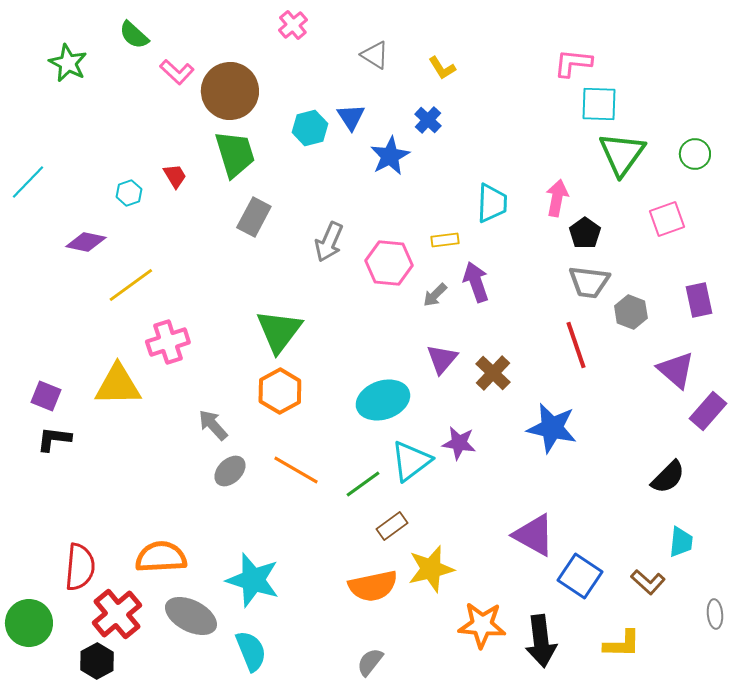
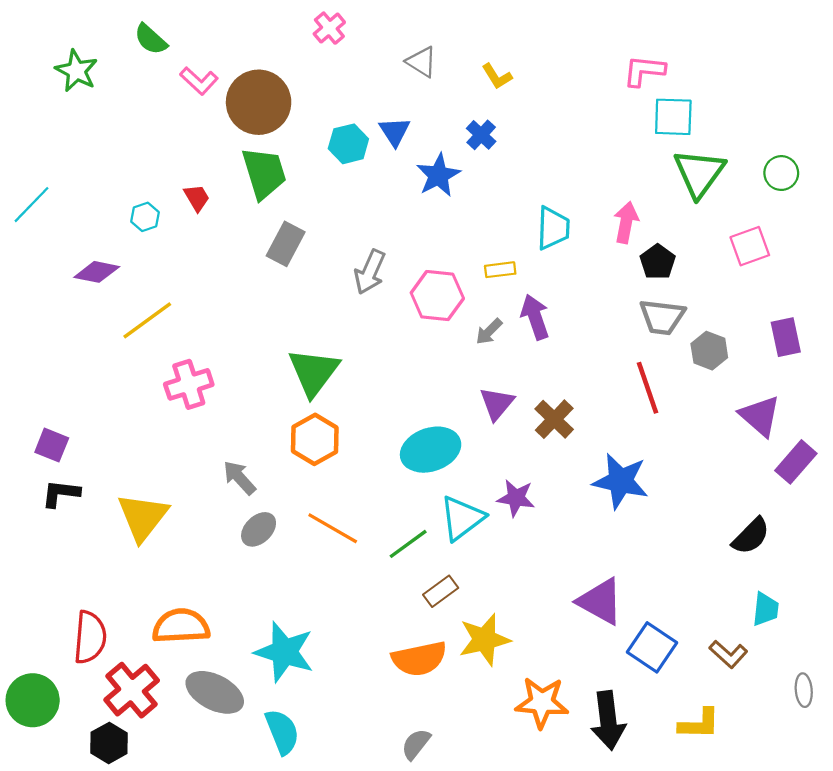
yellow triangle: (118, 385) -> (143, 517), moved, turned -51

